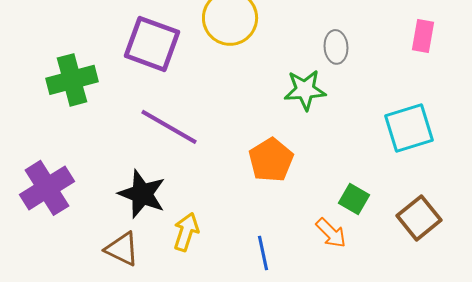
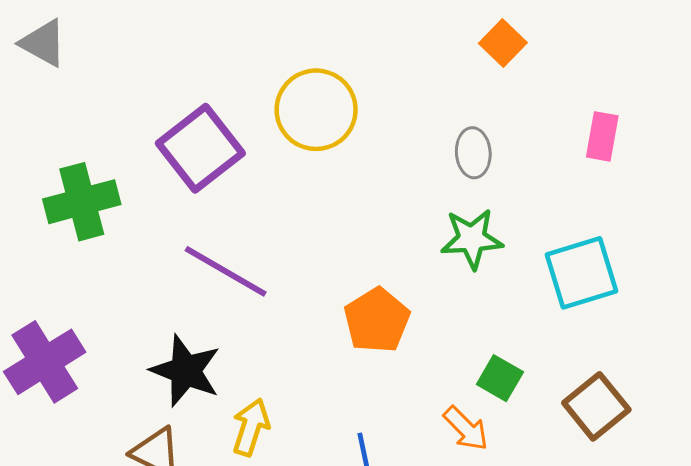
purple square: (152, 44) -> (200, 148), turned 32
green star: (305, 90) -> (472, 239), moved

